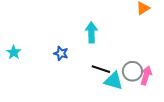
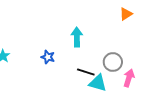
gray circle: (132, 71) -> (113, 62), moved

